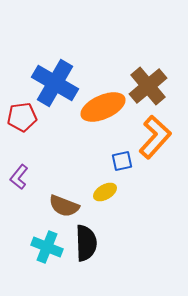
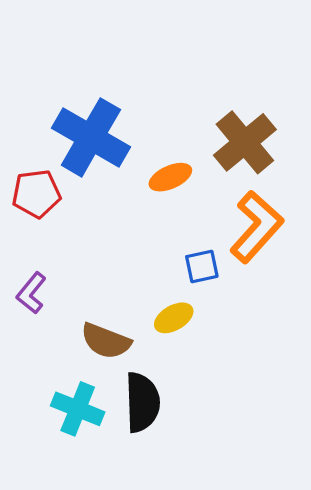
orange ellipse: (103, 107) -> (170, 177), size x0.6

